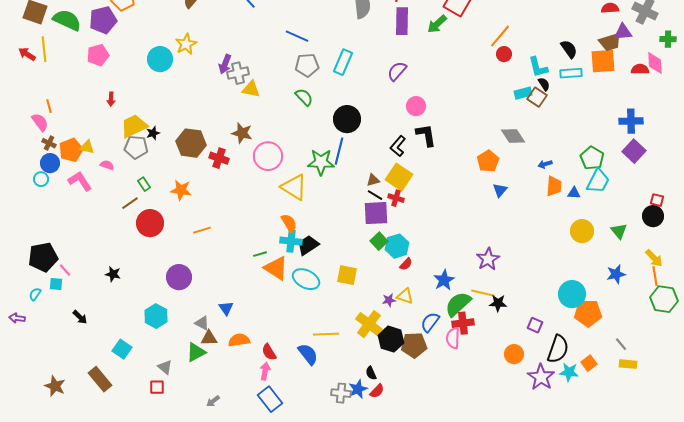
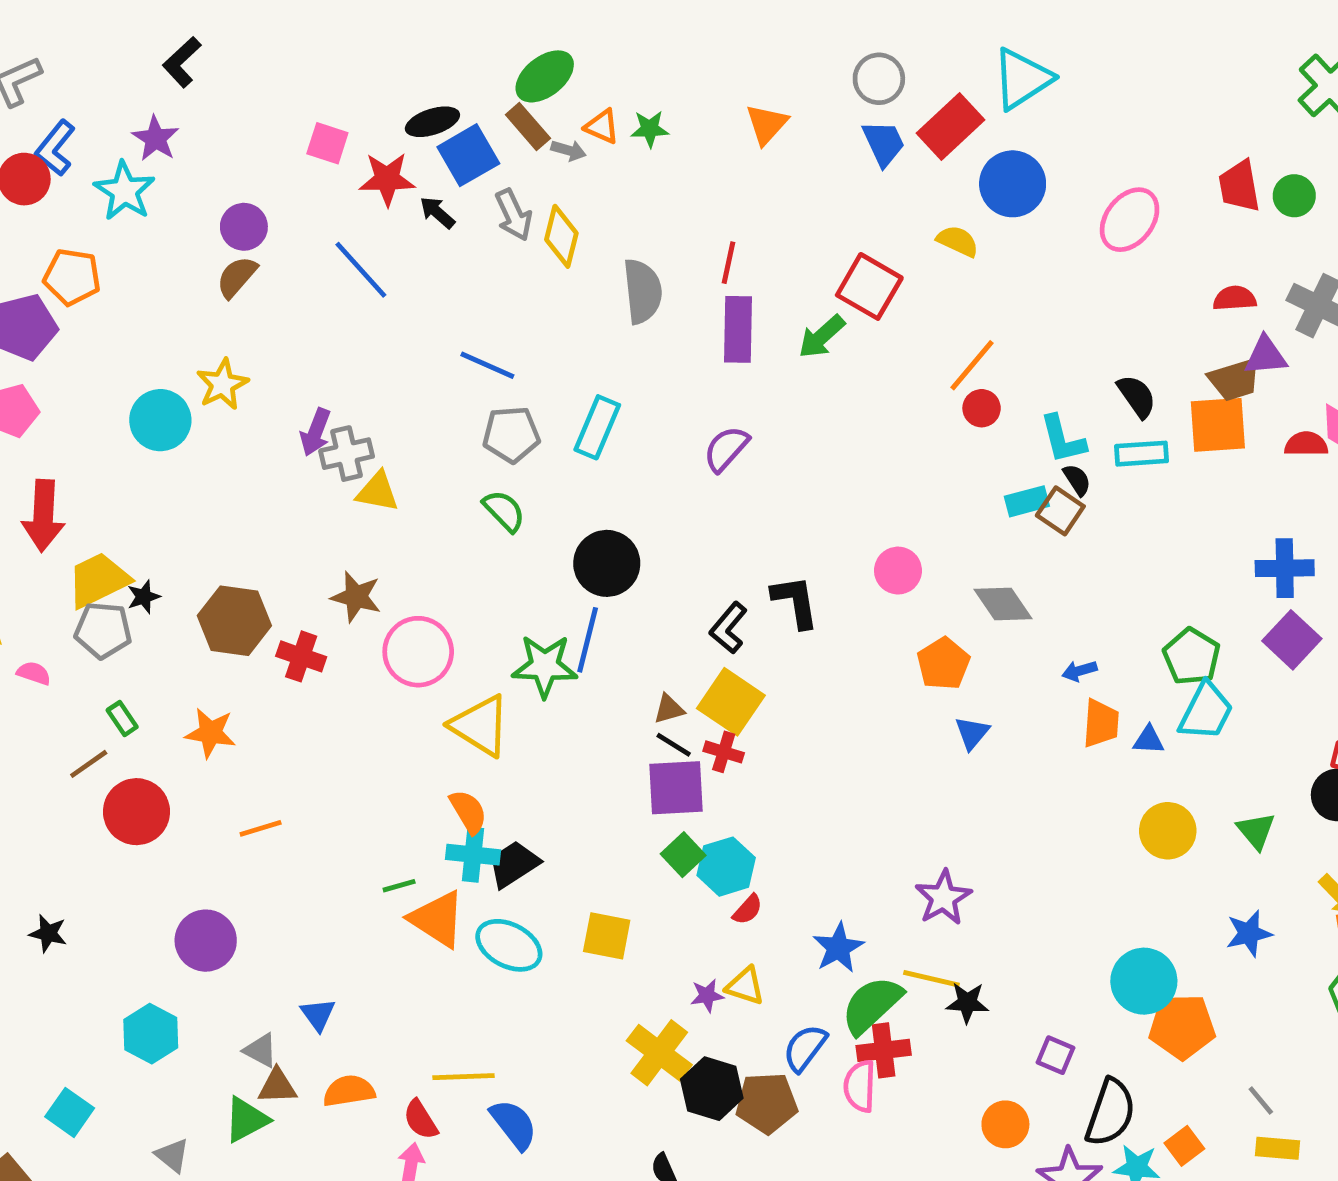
red arrow: (111, 99) -> (43, 516), size x2.0
pink circle: (416, 106) -> (898, 571), moved
yellow line: (326, 334) -> (464, 1077), moved

